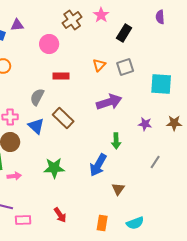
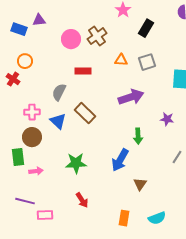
brown cross: (72, 20) -> (97, 36), moved
orange triangle: (99, 65) -> (121, 60), turned 48
red arrow: (60, 215) -> (82, 200), moved

